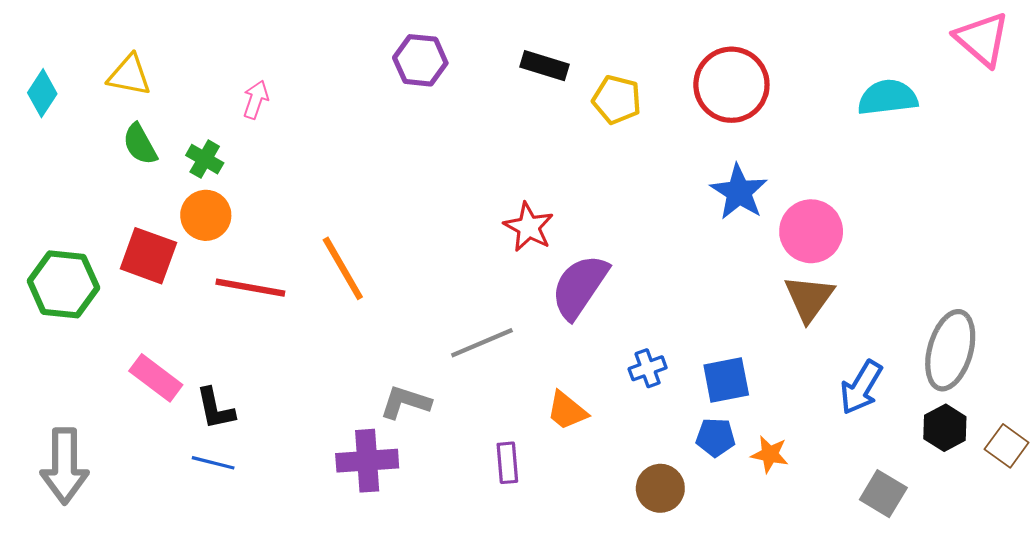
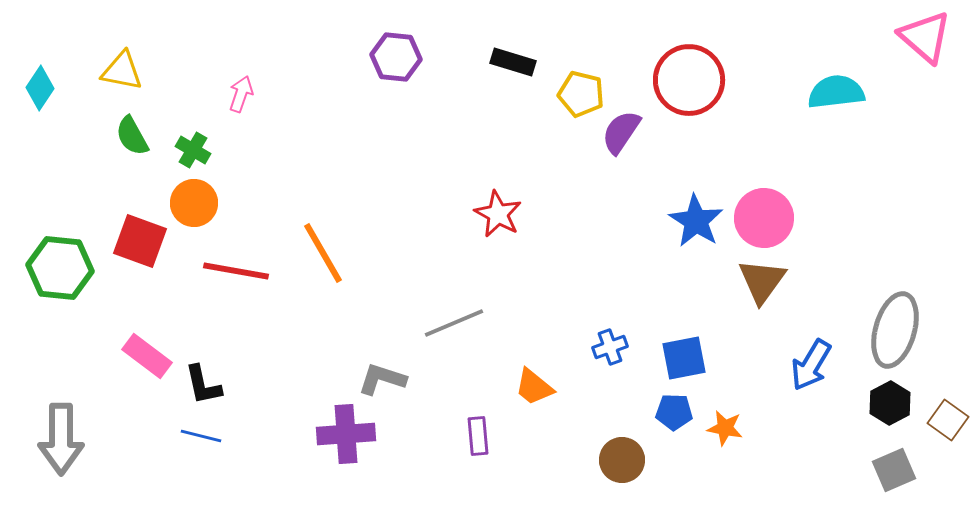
blue star: (739, 192) -> (696, 221), moved
purple semicircle: (580, 286) -> (621, 132), moved, size x0.7
gray square: (883, 494) -> (894, 470), moved, turned 36

